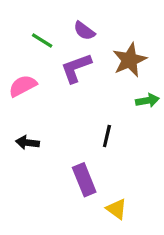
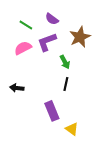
pink semicircle: (23, 86) -> (23, 48), moved
green arrow: (147, 100) -> (65, 62), moved, turned 72

